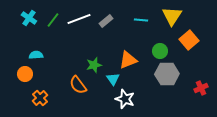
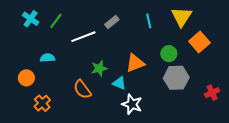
white line: (79, 19) -> (83, 37), moved
cyan line: (141, 20) -> (149, 21), turned 72
cyan semicircle: (36, 55) -> (47, 58), moved
cyan triangle: (113, 79) -> (119, 83), turned -32

